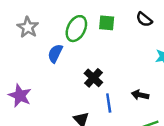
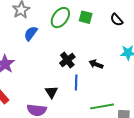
blue semicircle: (55, 53) -> (31, 33), moved
black arrow: (140, 95) -> (96, 64), moved

